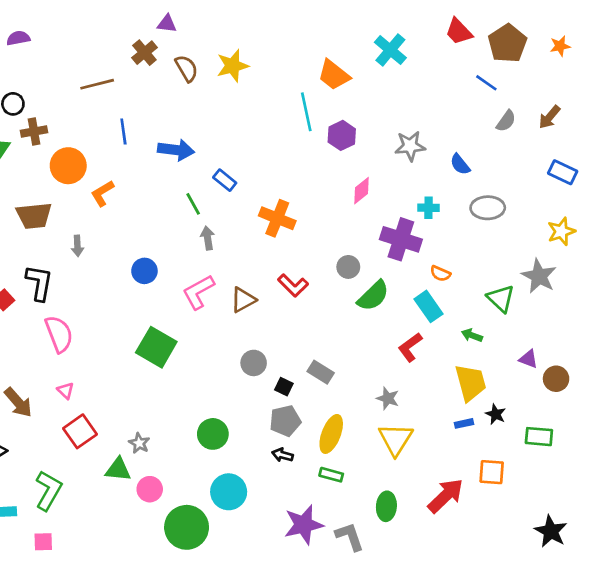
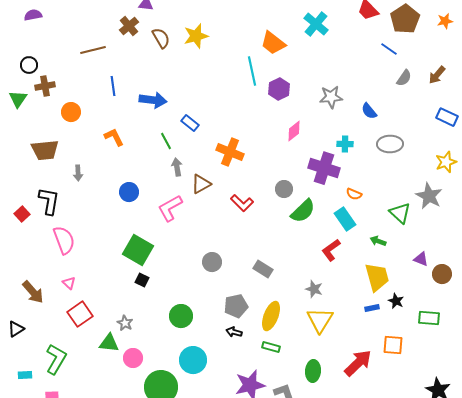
orange circle: (68, 166) -> (71, 112), size x0.7
orange L-shape: (102, 193) -> (114, 137), moved, turned 95
brown triangle: (243, 300) -> (201, 184), moved
black square: (284, 387) -> (142, 280), moved

